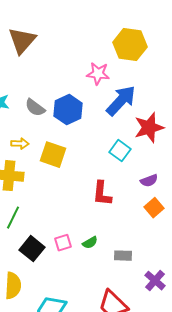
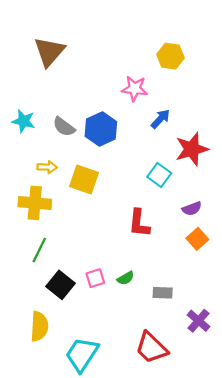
yellow hexagon: (130, 45) -> (170, 56), size x0.7
blue arrow: (121, 101) -> (160, 119), size x0.6

